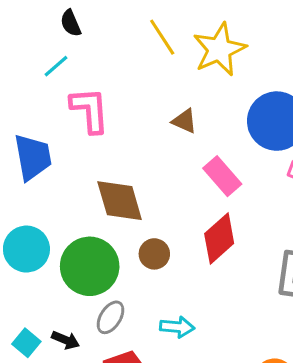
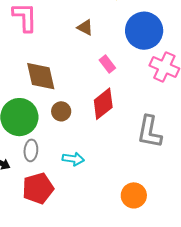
pink rectangle: (222, 176) -> (107, 64), size x0.7
gray ellipse: (110, 317) -> (31, 150), turned -30

